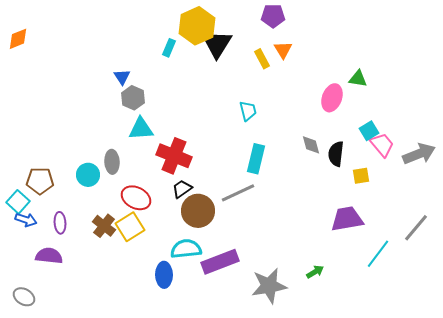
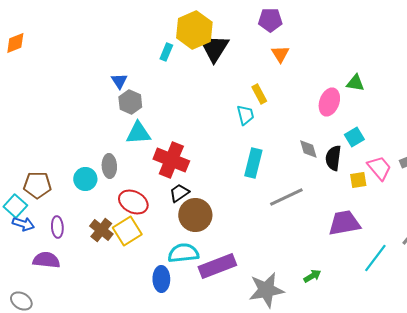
yellow rectangle: (262, 59) -> (259, 94), moved
cyan square: (369, 131) -> (354, 137), moved
pink trapezoid: (382, 145) -> (379, 168), moved
gray line: (238, 193) -> (286, 197), moved

